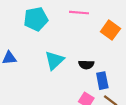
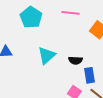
cyan pentagon: (36, 19) -> (31, 17), turned -30

